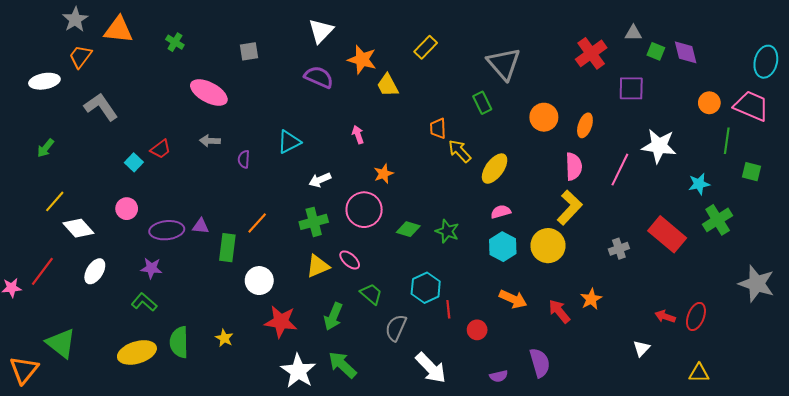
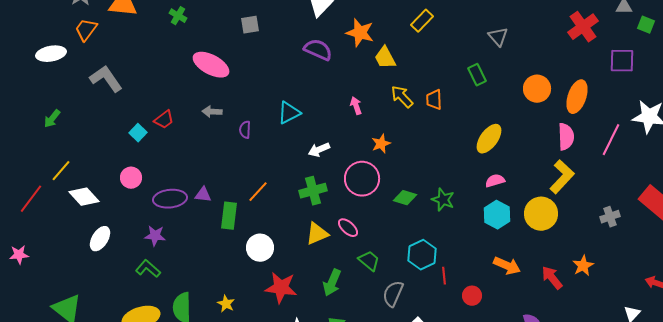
gray triangle: (504, 64) -> (498, 37), size x0.6
orange ellipse: (585, 125) -> (577, 97), size x1.4
yellow arrow: (460, 151) -> (402, 97), moved
red line: (42, 271) -> (31, 199), moved

